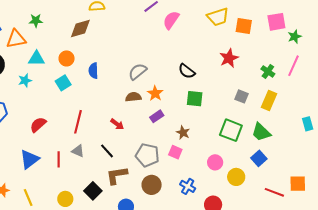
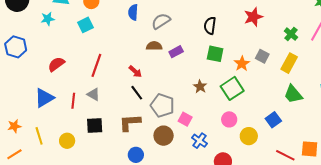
blue semicircle: (93, 71) -> (133, 12), moved
black semicircle: (187, 71) -> (210, 26), turned 54
orange star: (155, 93) -> (242, 64), moved
purple rectangle: (157, 116) -> (176, 52), moved
green square: (231, 130) -> (232, 88), moved, turned 30
green trapezoid: (261, 132) -> (293, 94), moved
black line: (107, 151) -> (137, 93), moved
pink square: (175, 152) -> (185, 119), moved
black square: (93, 191) -> (95, 126), moved, turned 36
yellow circle: (65, 199) -> (67, 141), moved

